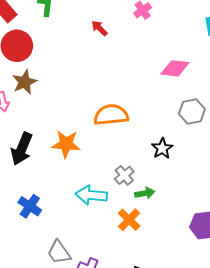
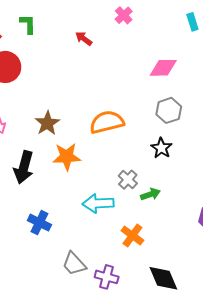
brown star: (25, 82) -> (47, 123), moved
gray hexagon: (192, 111) -> (169, 110), moved
orange cross: (129, 220) -> (132, 236), moved

